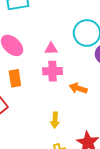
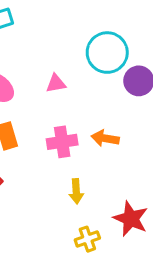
pink cross: (53, 71) -> (62, 142), moved

